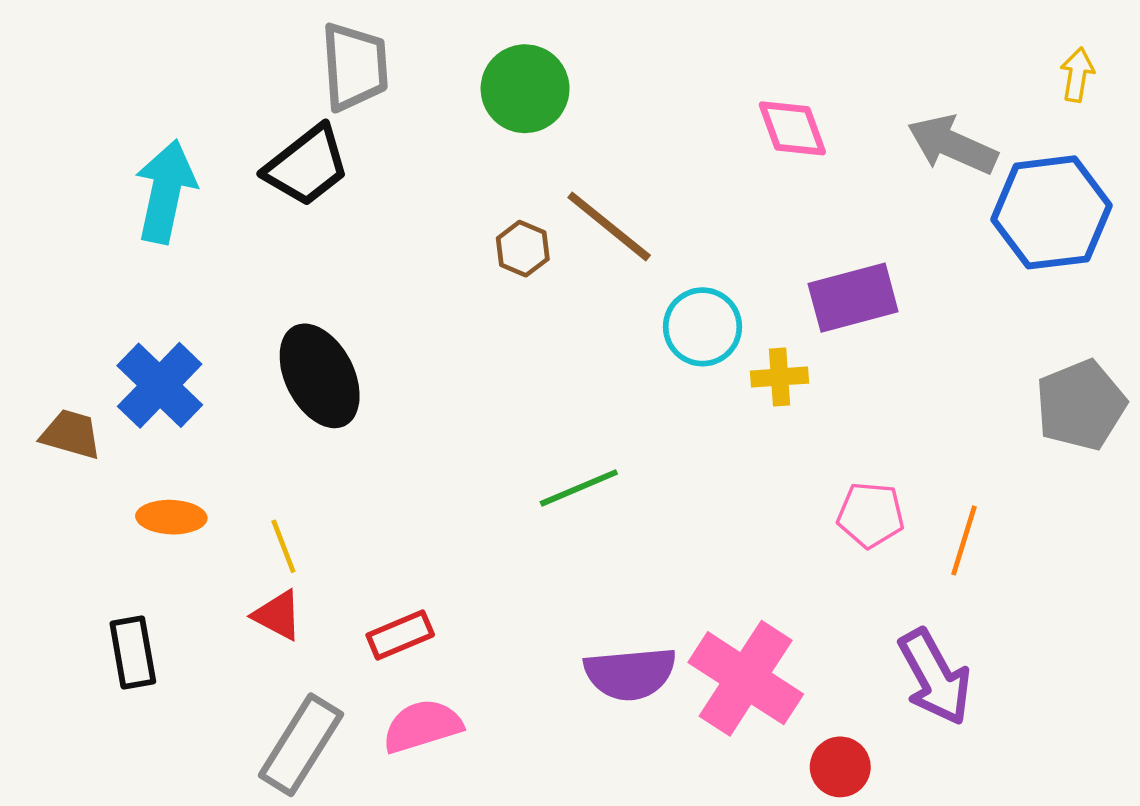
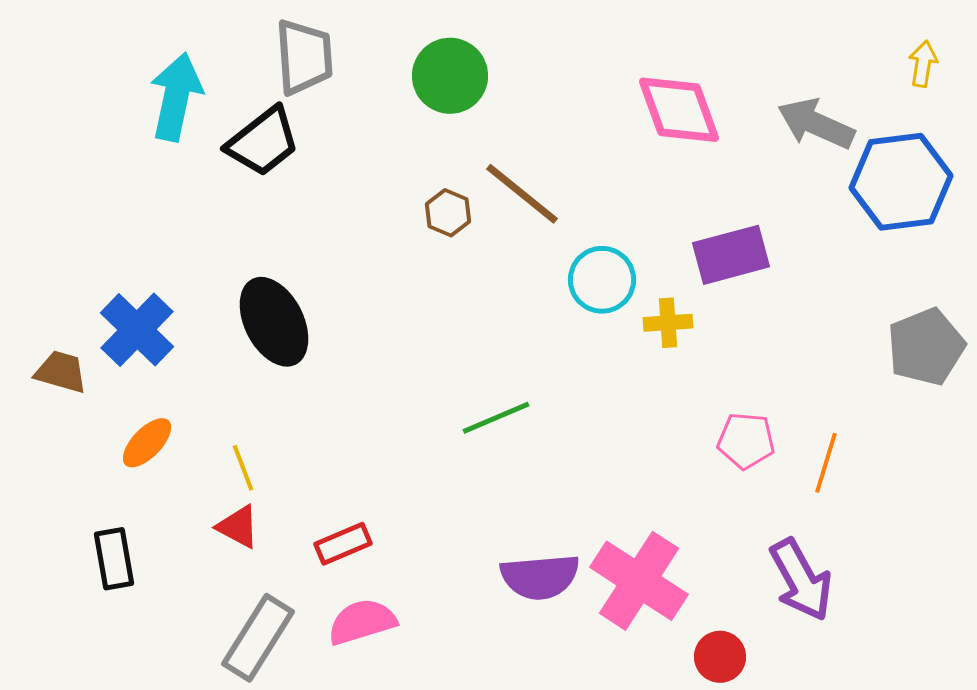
pink diamond: (792, 128) -> (679, 110), size x1.4
cyan arrow: (166, 191) -> (176, 97), moved
orange ellipse: (171, 517) -> (147, 443), turned -48

